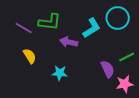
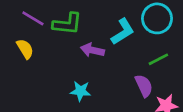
purple line: (24, 28) -> (33, 18), moved
yellow semicircle: (30, 56) -> (25, 49), moved
green line: (127, 57) -> (158, 59), moved

